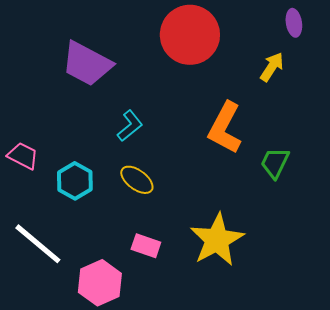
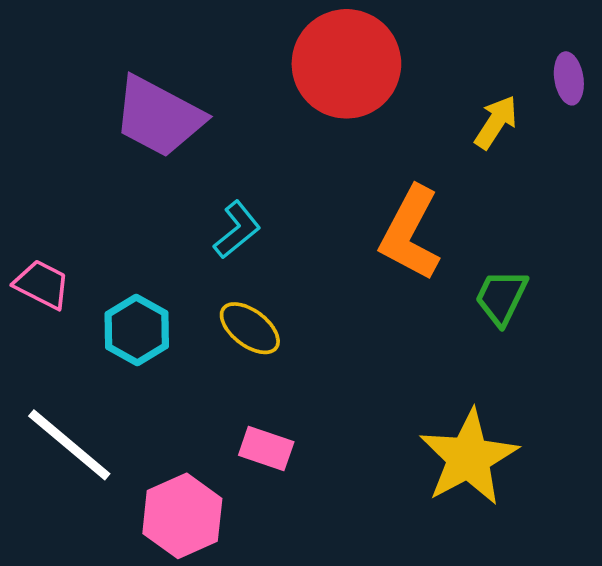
purple ellipse: (294, 23) -> (569, 78), moved
yellow star: (217, 240) -> (469, 458), moved

